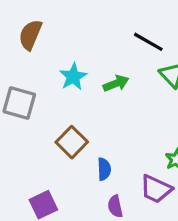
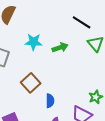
cyan star: (73, 77) -> (33, 42), turned 30

